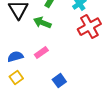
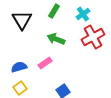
green arrow: (42, 23) -> (56, 39), moved

